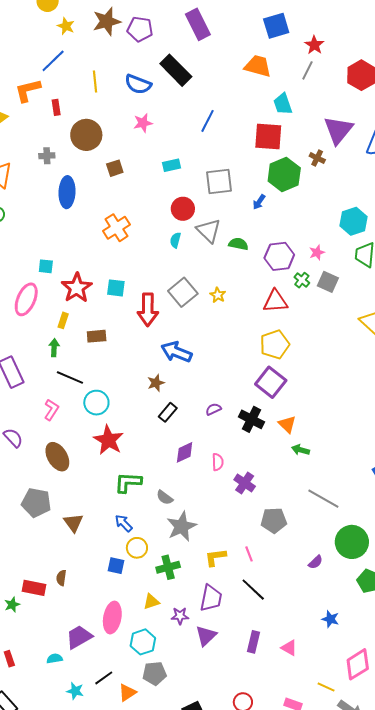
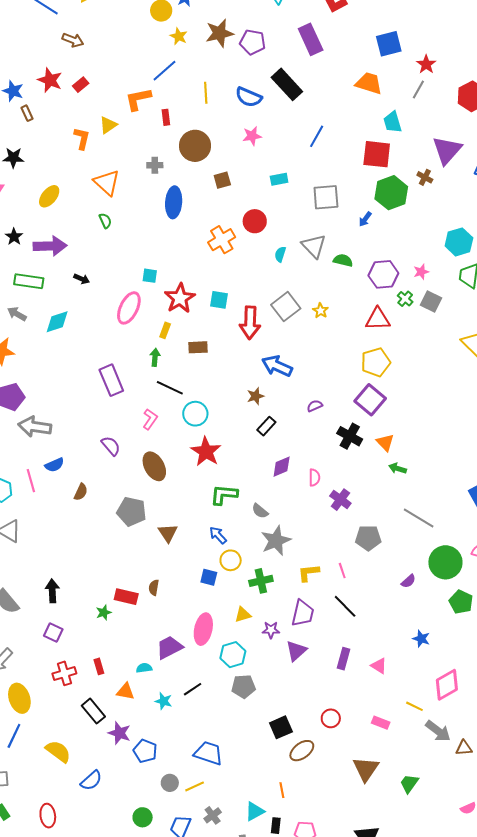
red circle: (183, 209) -> (255, 221), moved
purple semicircle: (213, 409) -> (315, 406), moved
orange triangle: (127, 693) -> (125, 691), moved, turned 42

